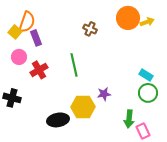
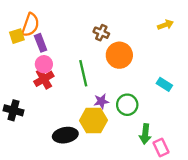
orange circle: (128, 18) -> (119, 55), moved
yellow square: (15, 32) -> (17, 36), turned 32
pink circle: (19, 57) -> (44, 64), moved
green circle: (148, 93) -> (127, 105), moved
purple star: (104, 94) -> (101, 101), moved

